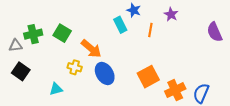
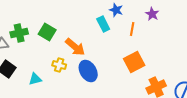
orange square: (148, 77) -> (134, 62), moved
cyan triangle: (56, 89) -> (35, 79), moved

